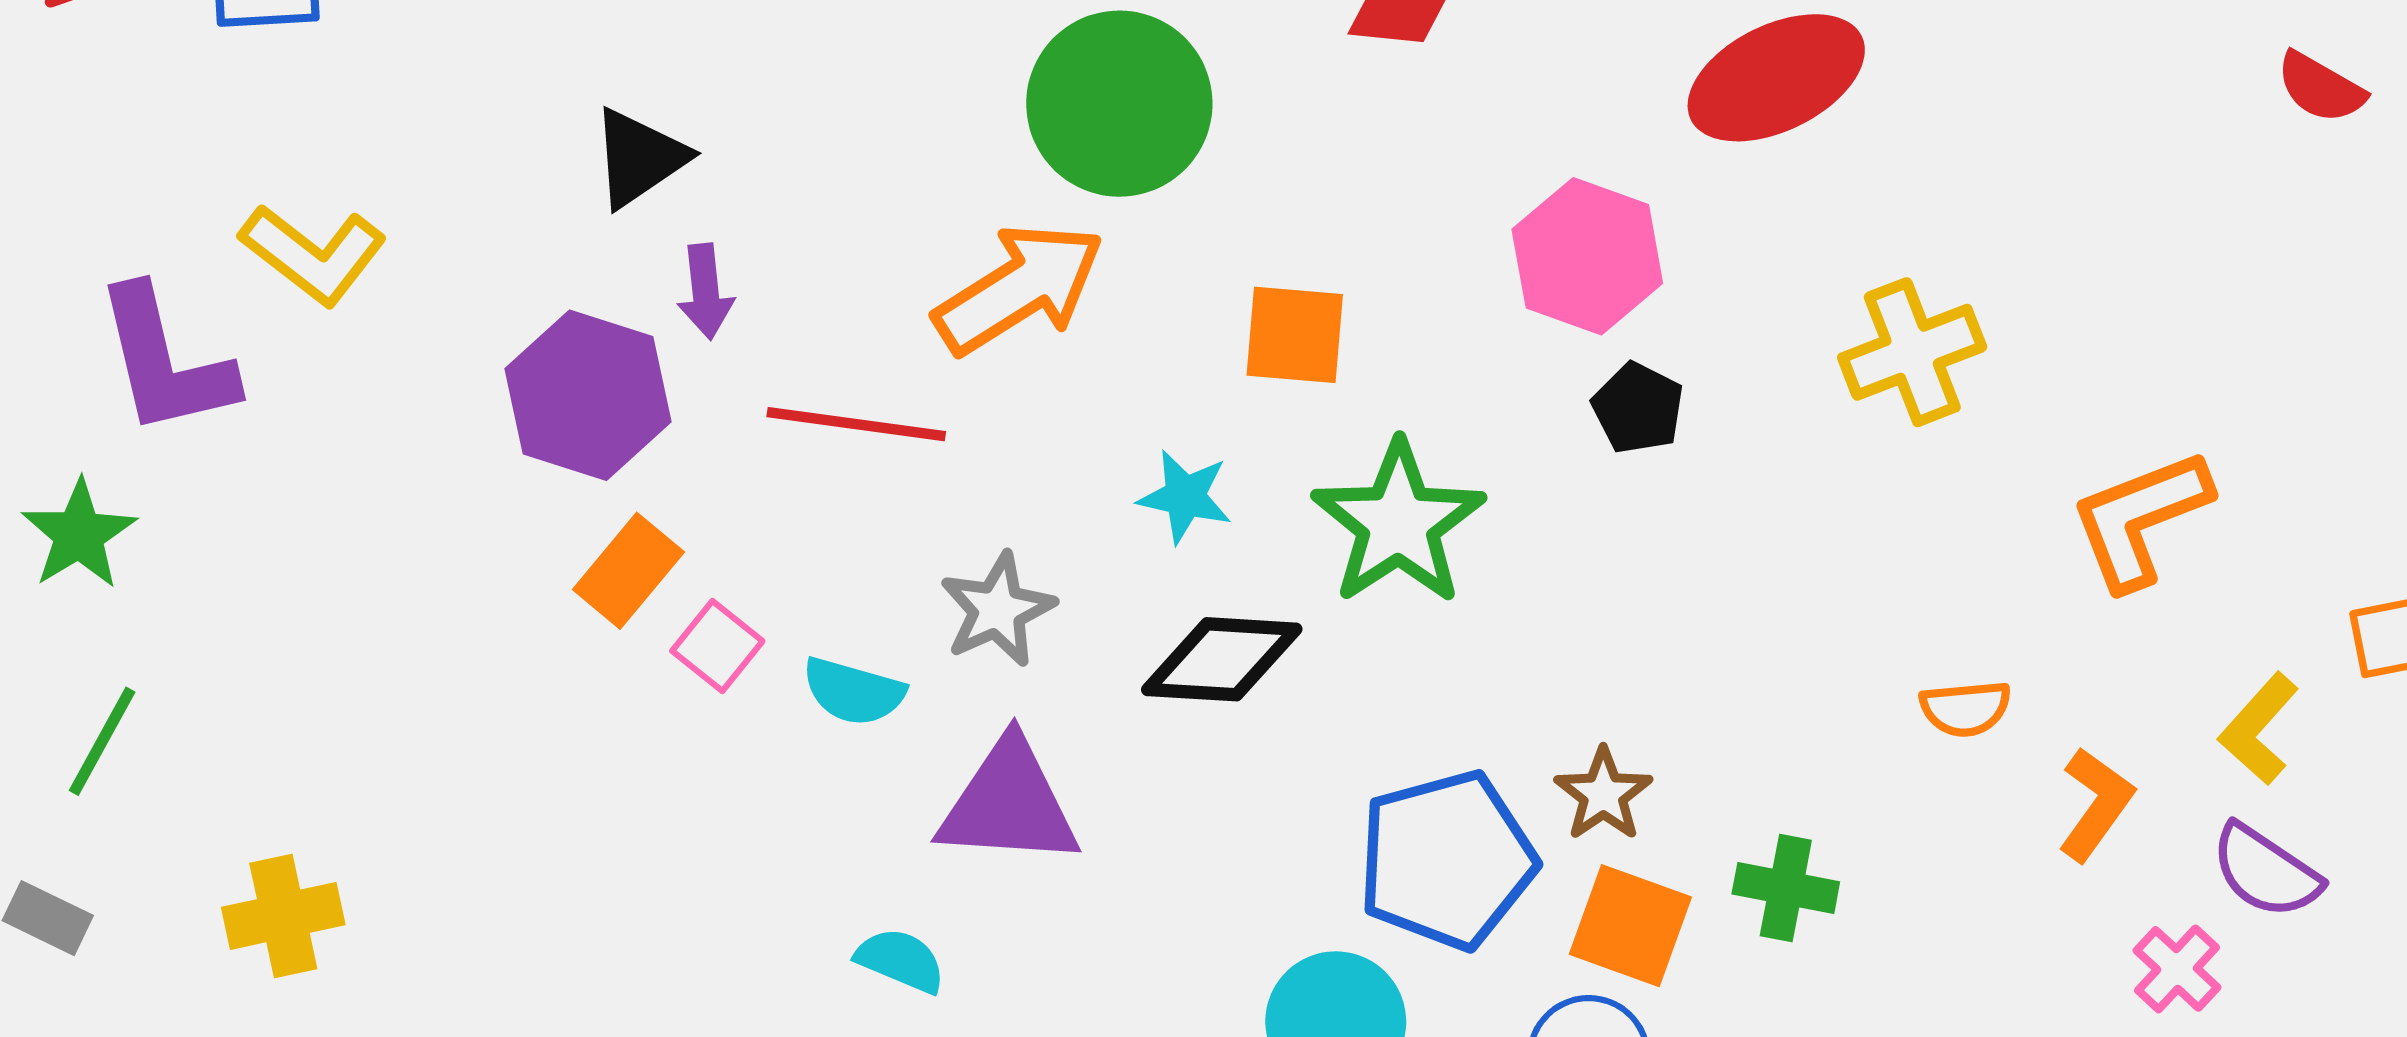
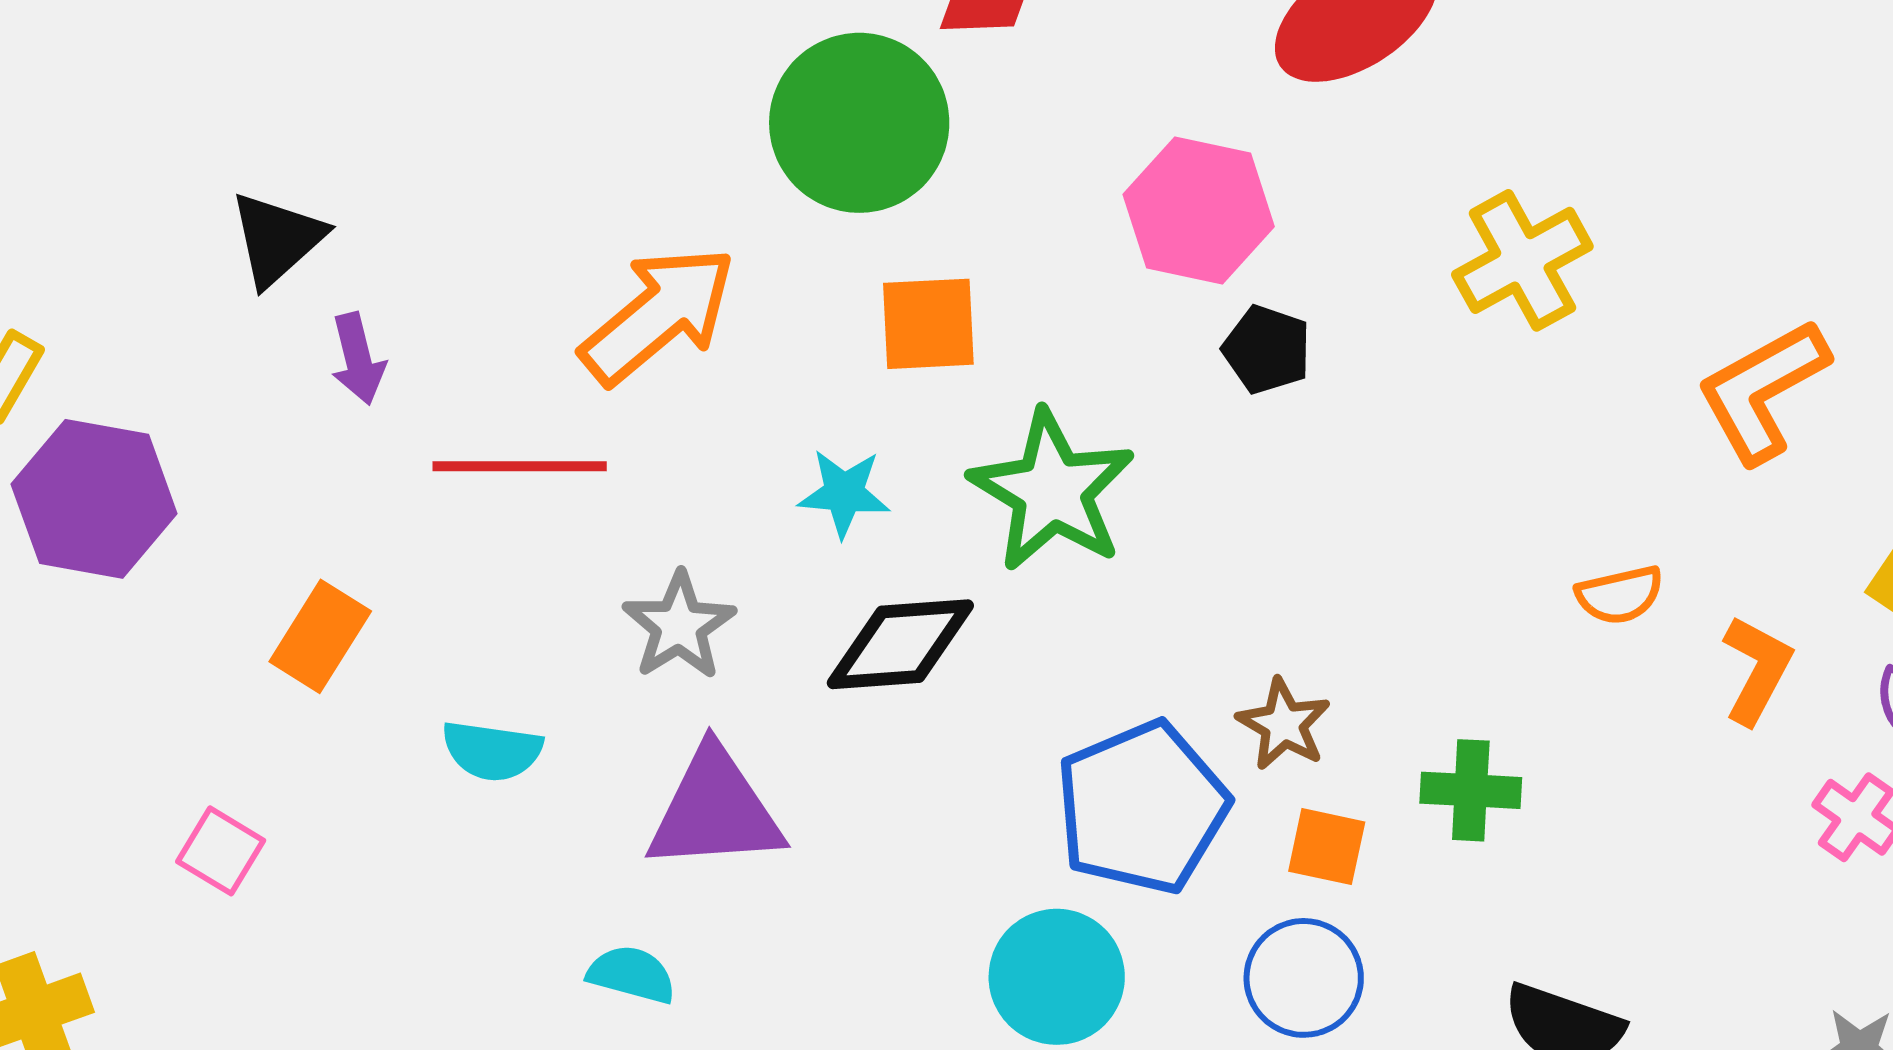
green circle: (1119, 104) -> (859, 123), moved
purple hexagon: (588, 395) -> (94, 499), moved
pink square: (717, 646) -> (221, 851), moved
cyan semicircle: (854, 691) -> (492, 751), moved
orange square: (1630, 926) -> (1327, 847), size x0.7

